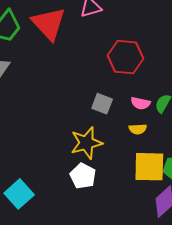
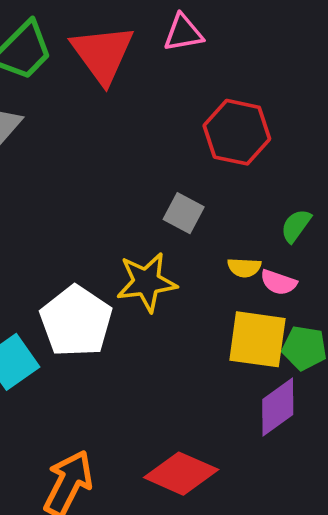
pink semicircle: (140, 103) -> (279, 282), moved
white pentagon: (83, 176) -> (76, 321), moved, size x1.5

